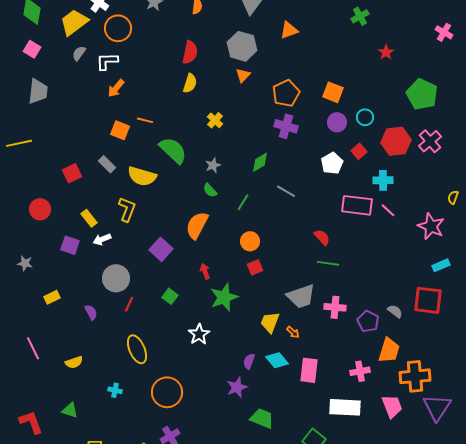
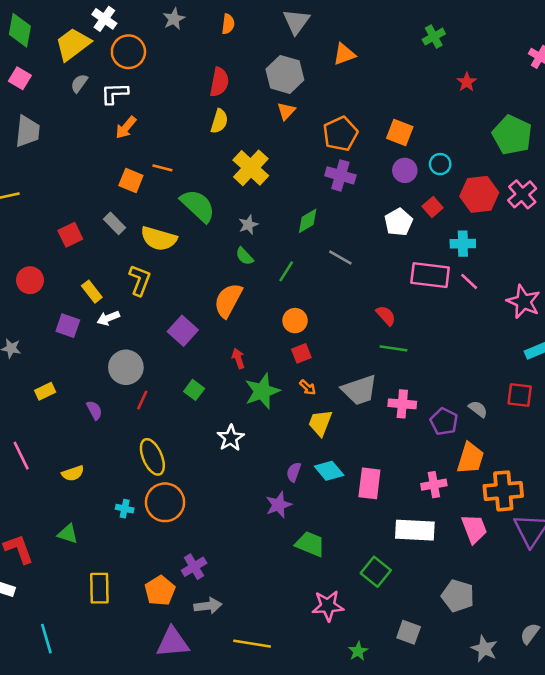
yellow cross: (215, 120) -> (251, 168), size x1.8
red square: (428, 300) -> (520, 395), size x0.7
orange arrow: (293, 332) -> (308, 387), moved
orange circle: (167, 392) -> (165, 502), moved

